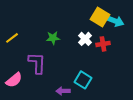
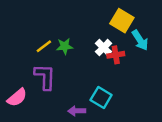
cyan arrow: (115, 21) -> (140, 40), moved, turned 36
yellow line: (12, 38) -> (44, 46), moved
red cross: (103, 44) -> (116, 55), moved

